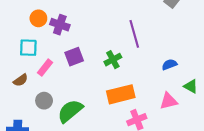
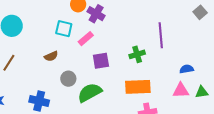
purple square: (74, 57) -> (101, 61), moved
pink rectangle: (45, 68) -> (86, 39), moved
green triangle: (191, 86) -> (202, 92), turned -48
pink triangle: (169, 101) -> (181, 90), moved

